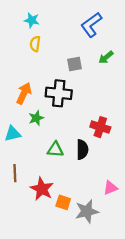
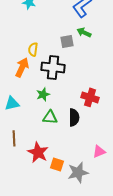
yellow semicircle: (35, 44) -> (33, 49), moved
green arrow: (106, 57) -> (84, 32), moved, turned 64
green star: (36, 118) -> (43, 94), moved

